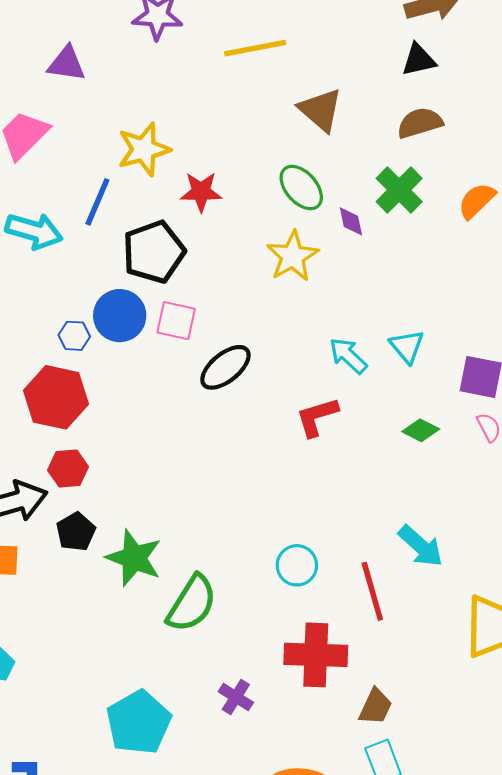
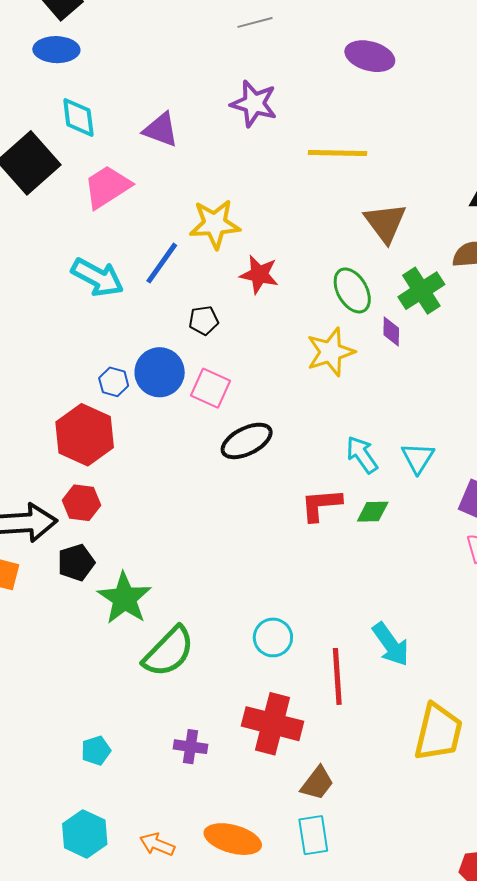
green cross: (399, 190) -> (421, 291), moved
black pentagon: (154, 252) -> (204, 320), size x0.5
green diamond: (421, 430) -> (373, 512), moved, turned -40
purple cross: (236, 697) -> (191, 747), turned -36
cyan pentagon: (139, 722) -> (96, 751), size x0.5

